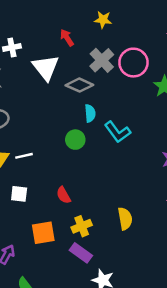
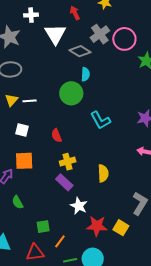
cyan L-shape: (117, 132) -> (100, 120), moved
green circle: (75, 140) -> (71, 93), size x1.5
yellow semicircle: (125, 219) -> (103, 173), moved
orange square: (43, 233) -> (24, 161), moved

